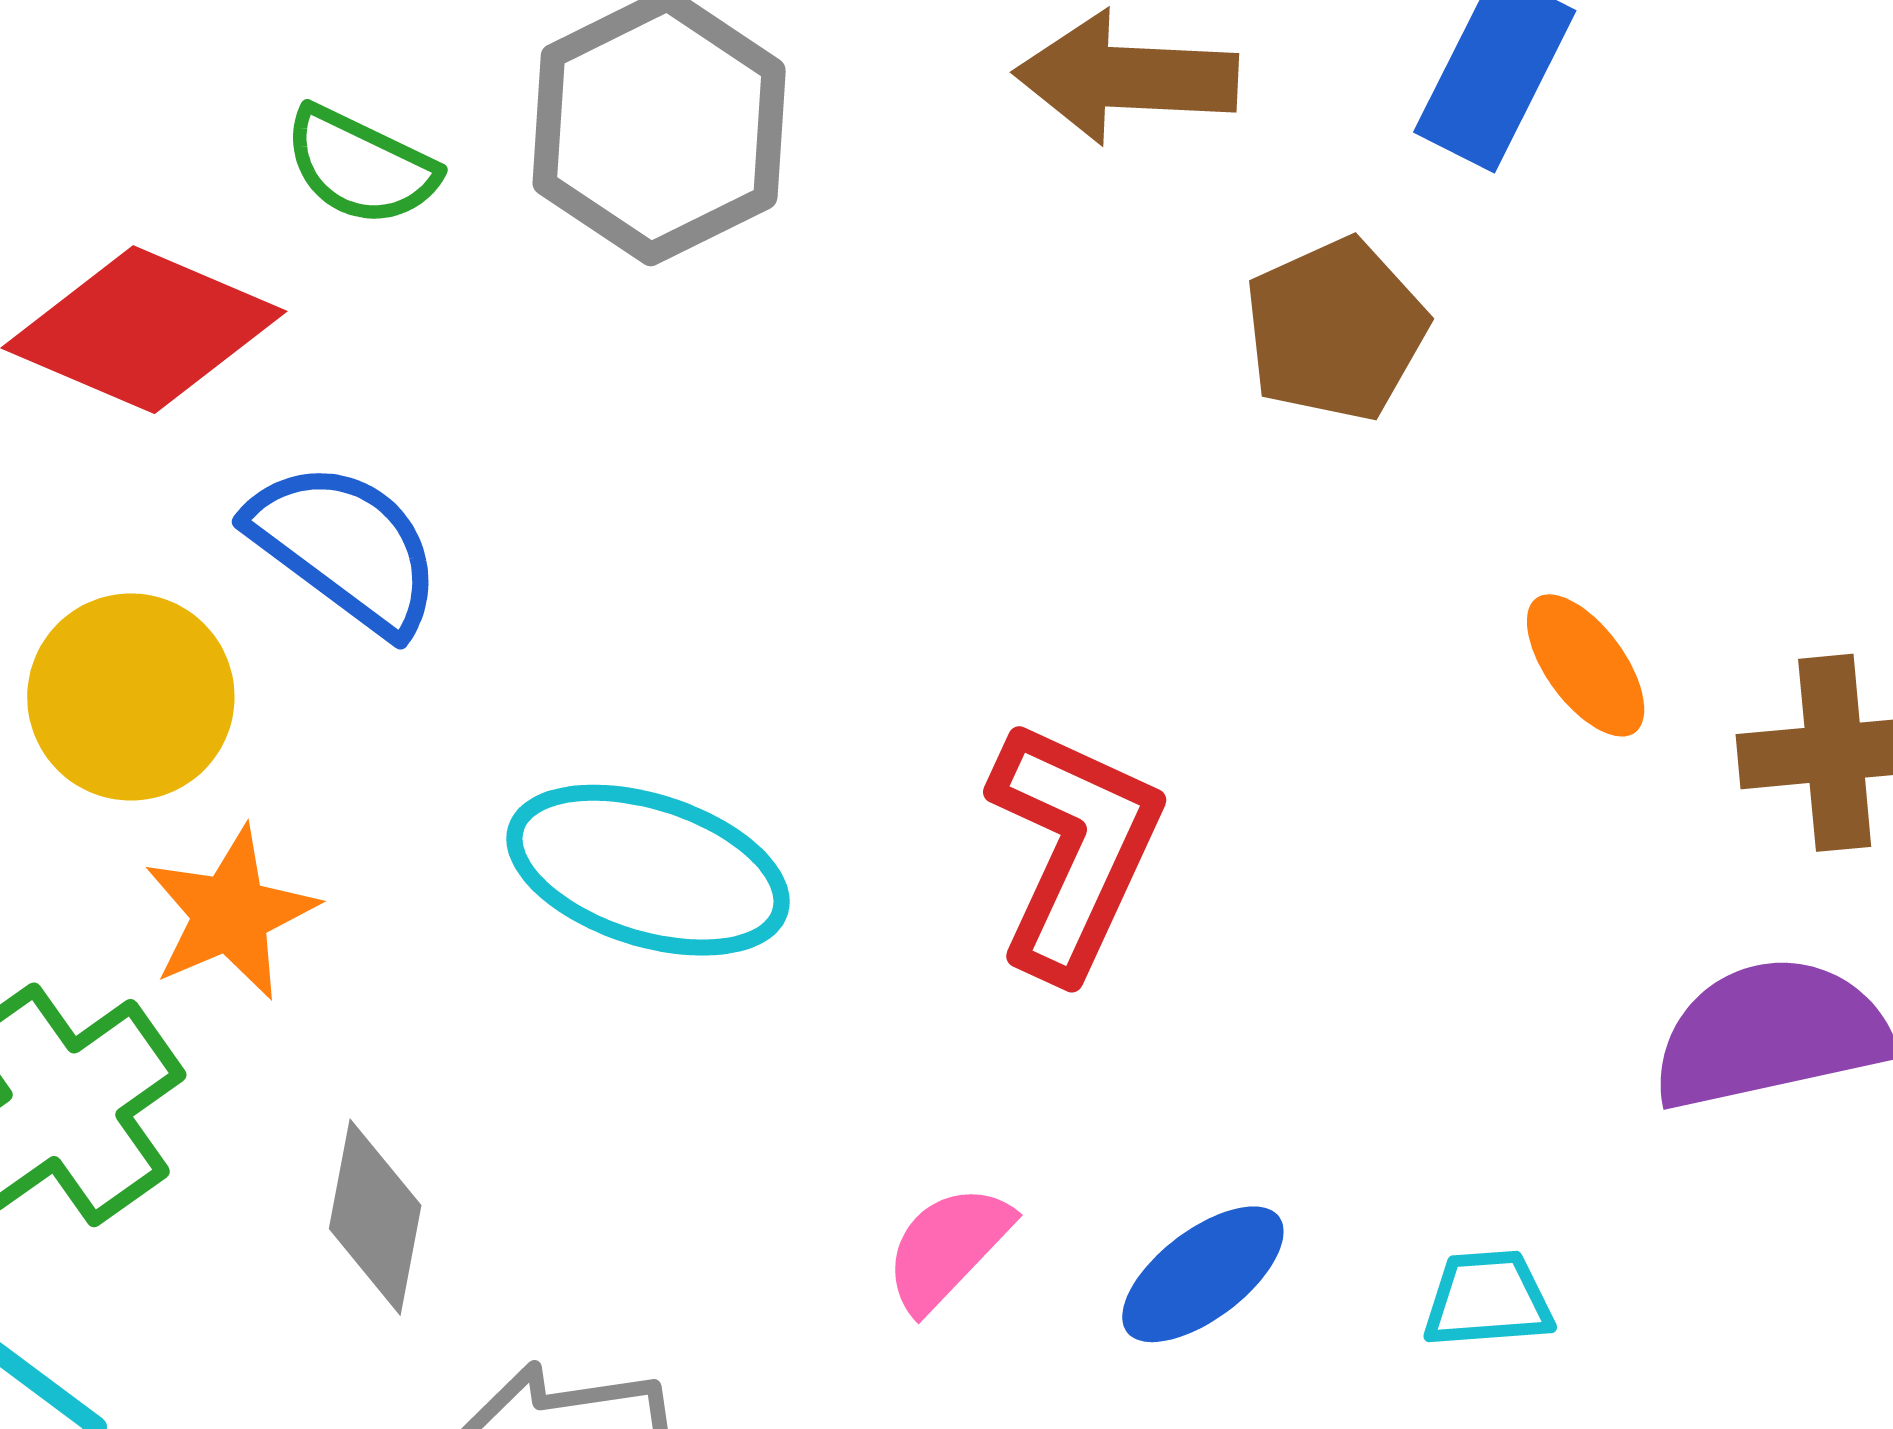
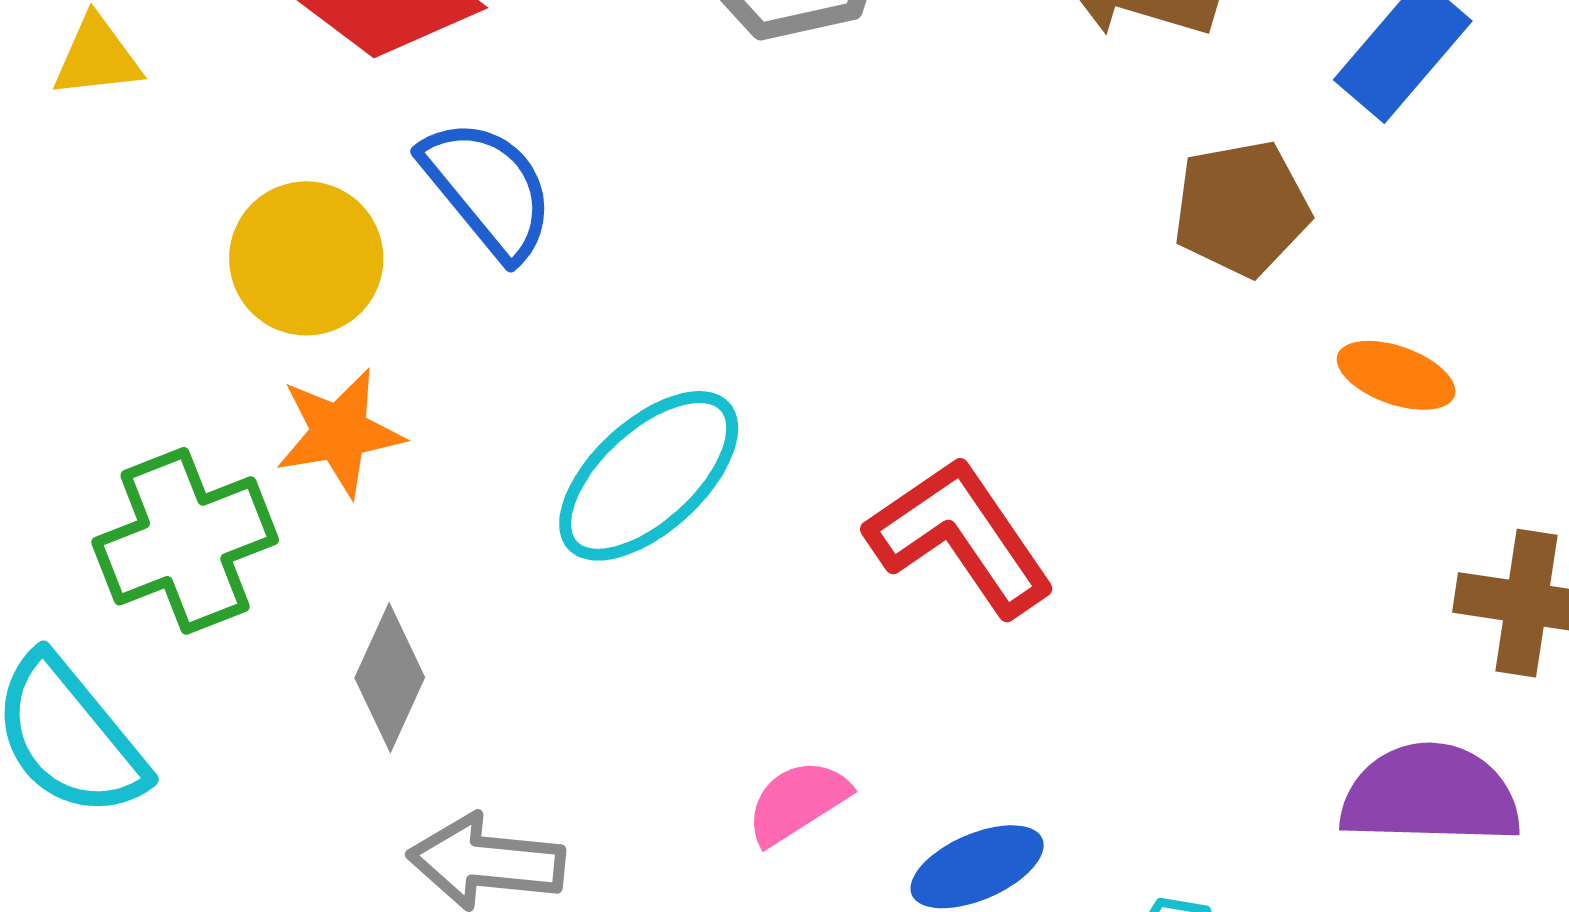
orange ellipse: (1586, 665) -> (1396, 375), moved, turned -48
red L-shape: (1074, 849) -> (960, 537), turned -73
cyan ellipse: (648, 870) -> (649, 476), turned -74

